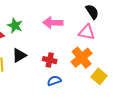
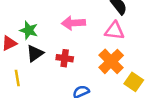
black triangle: (19, 55) -> (35, 53), moved
red cross: (50, 60) -> (65, 58), moved

